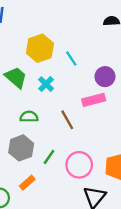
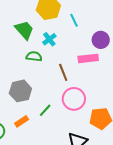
green semicircle: (29, 117) -> (34, 56), moved
green line: (49, 157) -> (45, 110), moved
pink circle: (79, 165) -> (74, 99), moved

